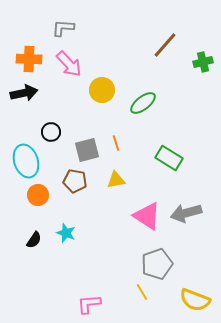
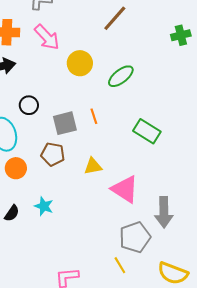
brown line: (165, 45) -> (115, 18), moved
yellow triangle: (116, 180) -> (93, 166), moved
gray arrow: (186, 213) -> (164, 212), moved, turned -76

